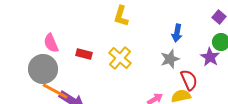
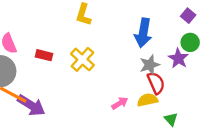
blue arrow: (177, 33) -> (143, 33), size x1.5
gray star: (170, 59) -> (150, 65), moved

